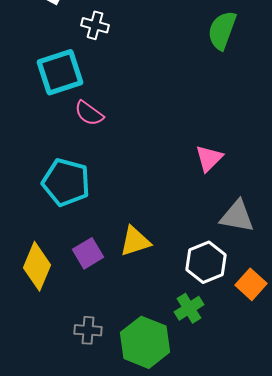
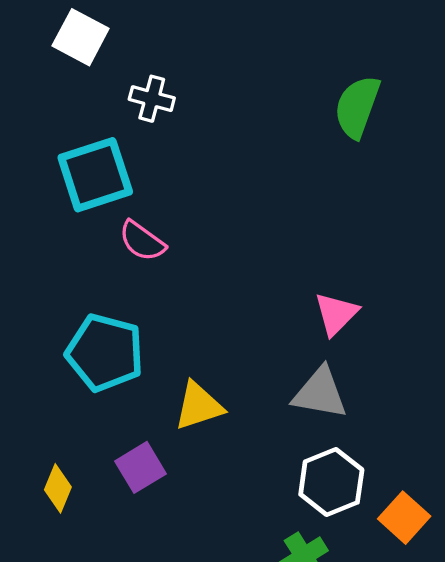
gray triangle: (237, 216) -> (320, 393), moved
yellow triangle: (135, 241) -> (199, 406), moved
yellow diamond: (37, 266) -> (58, 488), size x0.6

